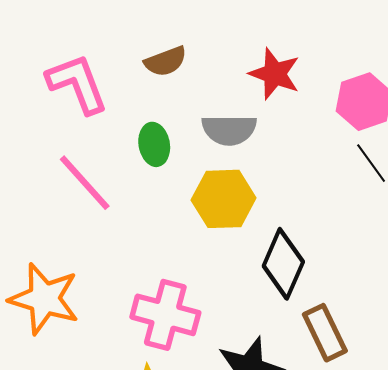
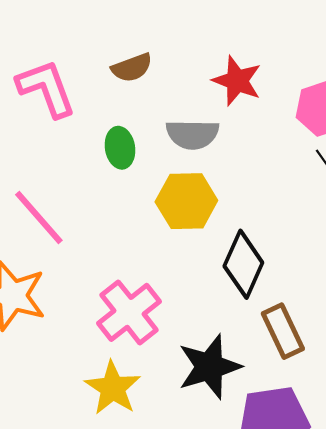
pink line: (85, 183) -> (39, 217), moved
pink cross: (165, 315) -> (129, 312), turned 36

